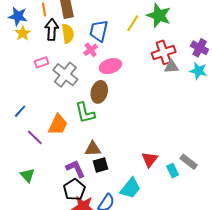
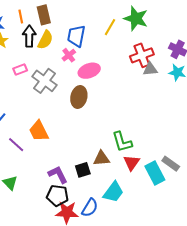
yellow semicircle: (68, 34) -> (45, 40), turned 36
green L-shape: (85, 113) -> (122, 142), moved
orange trapezoid: (58, 125) -> (39, 131), turned 130
brown triangle: (93, 149) -> (101, 158), moved
cyan rectangle: (173, 171) -> (155, 173), size x1.6
black pentagon: (74, 190) -> (57, 196), turned -30

